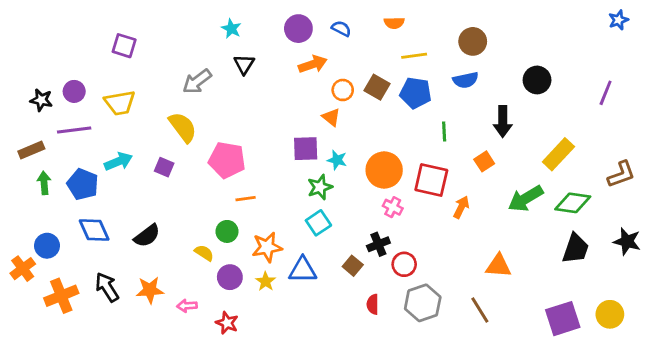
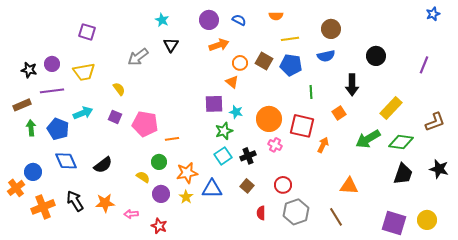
yellow semicircle: (183, 127) -> (119, 89), moved, size x0.6
pink pentagon: (227, 160) -> (145, 124), moved
black cross: (378, 244) -> (248, 156), moved
purple square: (563, 319) -> (394, 223), turned 35

